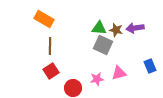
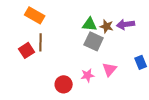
red square: (51, 71) -> (27, 50), moved
pink triangle: (119, 73) -> (110, 69), turned -35

